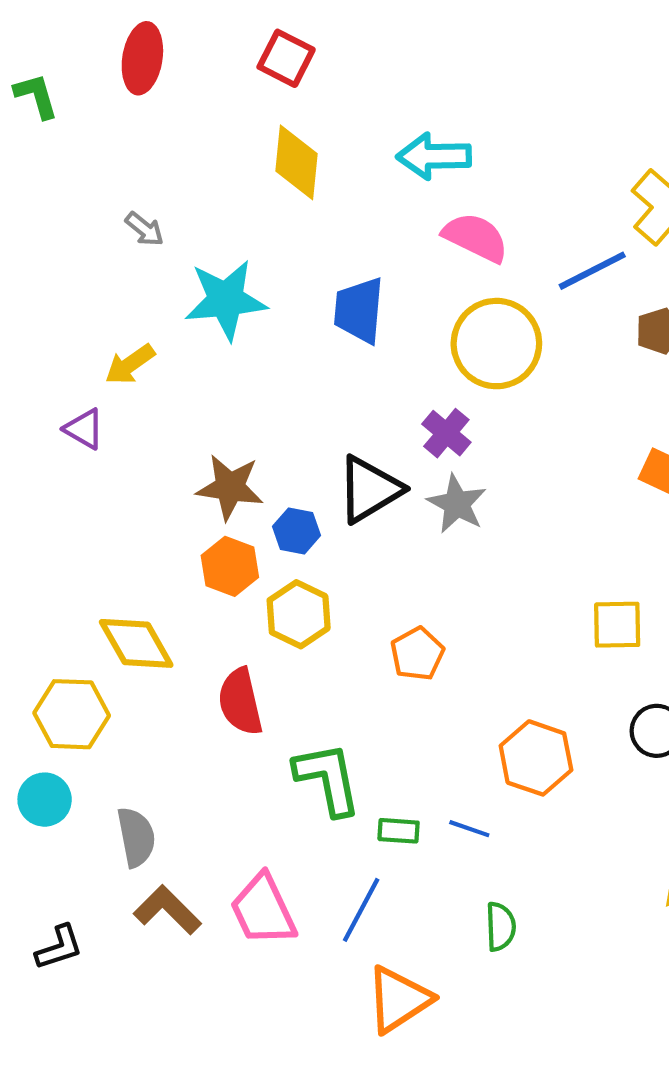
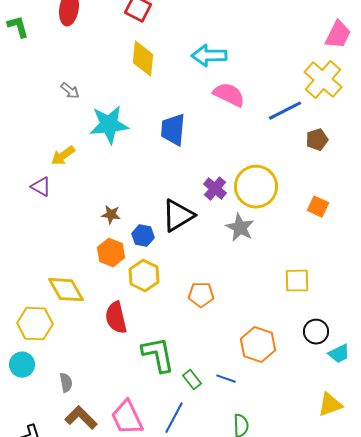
yellow circle: (496, 344) -> (256, 187), moved
brown star: (230, 487) -> (111, 215), size x0.6
gray star: (457, 504) -> (240, 228), moved
orange pentagon: (417, 654) -> (201, 295), turned 30
green rectangle: (399, 831) -> (192, 380), turned 48
gray semicircle: (136, 837) -> (66, 383), size x0.7

